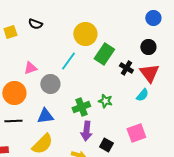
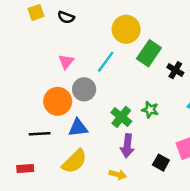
yellow square: (10, 32) -> (36, 12), moved
pink triangle: (30, 68) -> (66, 62), moved, turned -32
orange circle: (14, 93) -> (58, 101), moved
green cross: (81, 107) -> (121, 117), turned -30
black square: (106, 145) -> (161, 163), moved

